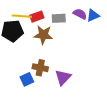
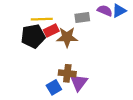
red rectangle: (37, 17) -> (51, 31), moved
purple triangle: (63, 77) -> (79, 82), moved

